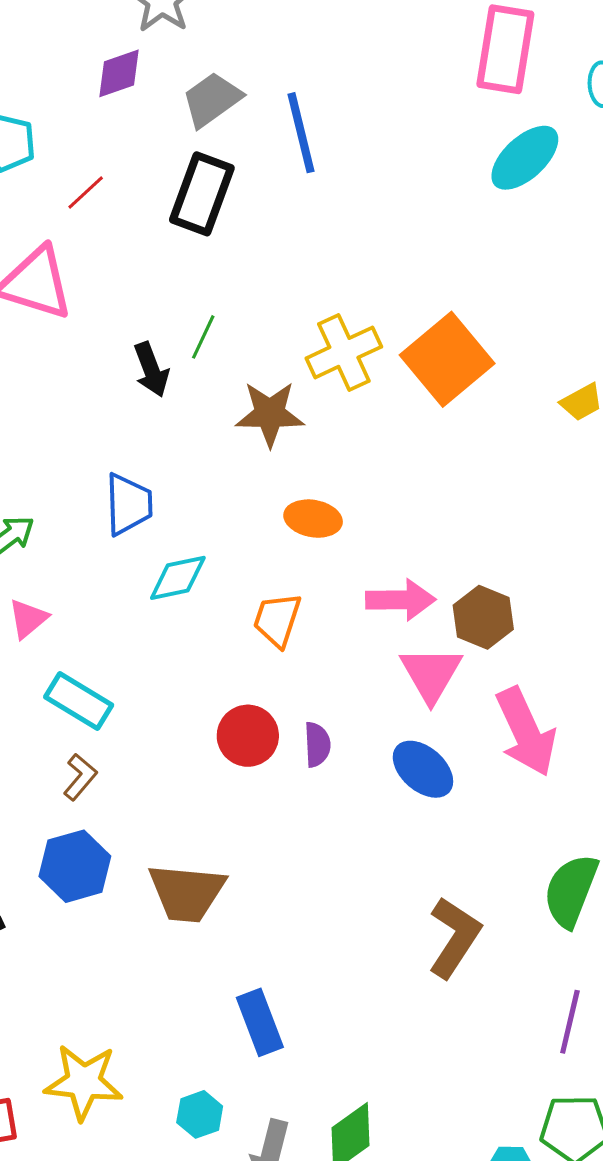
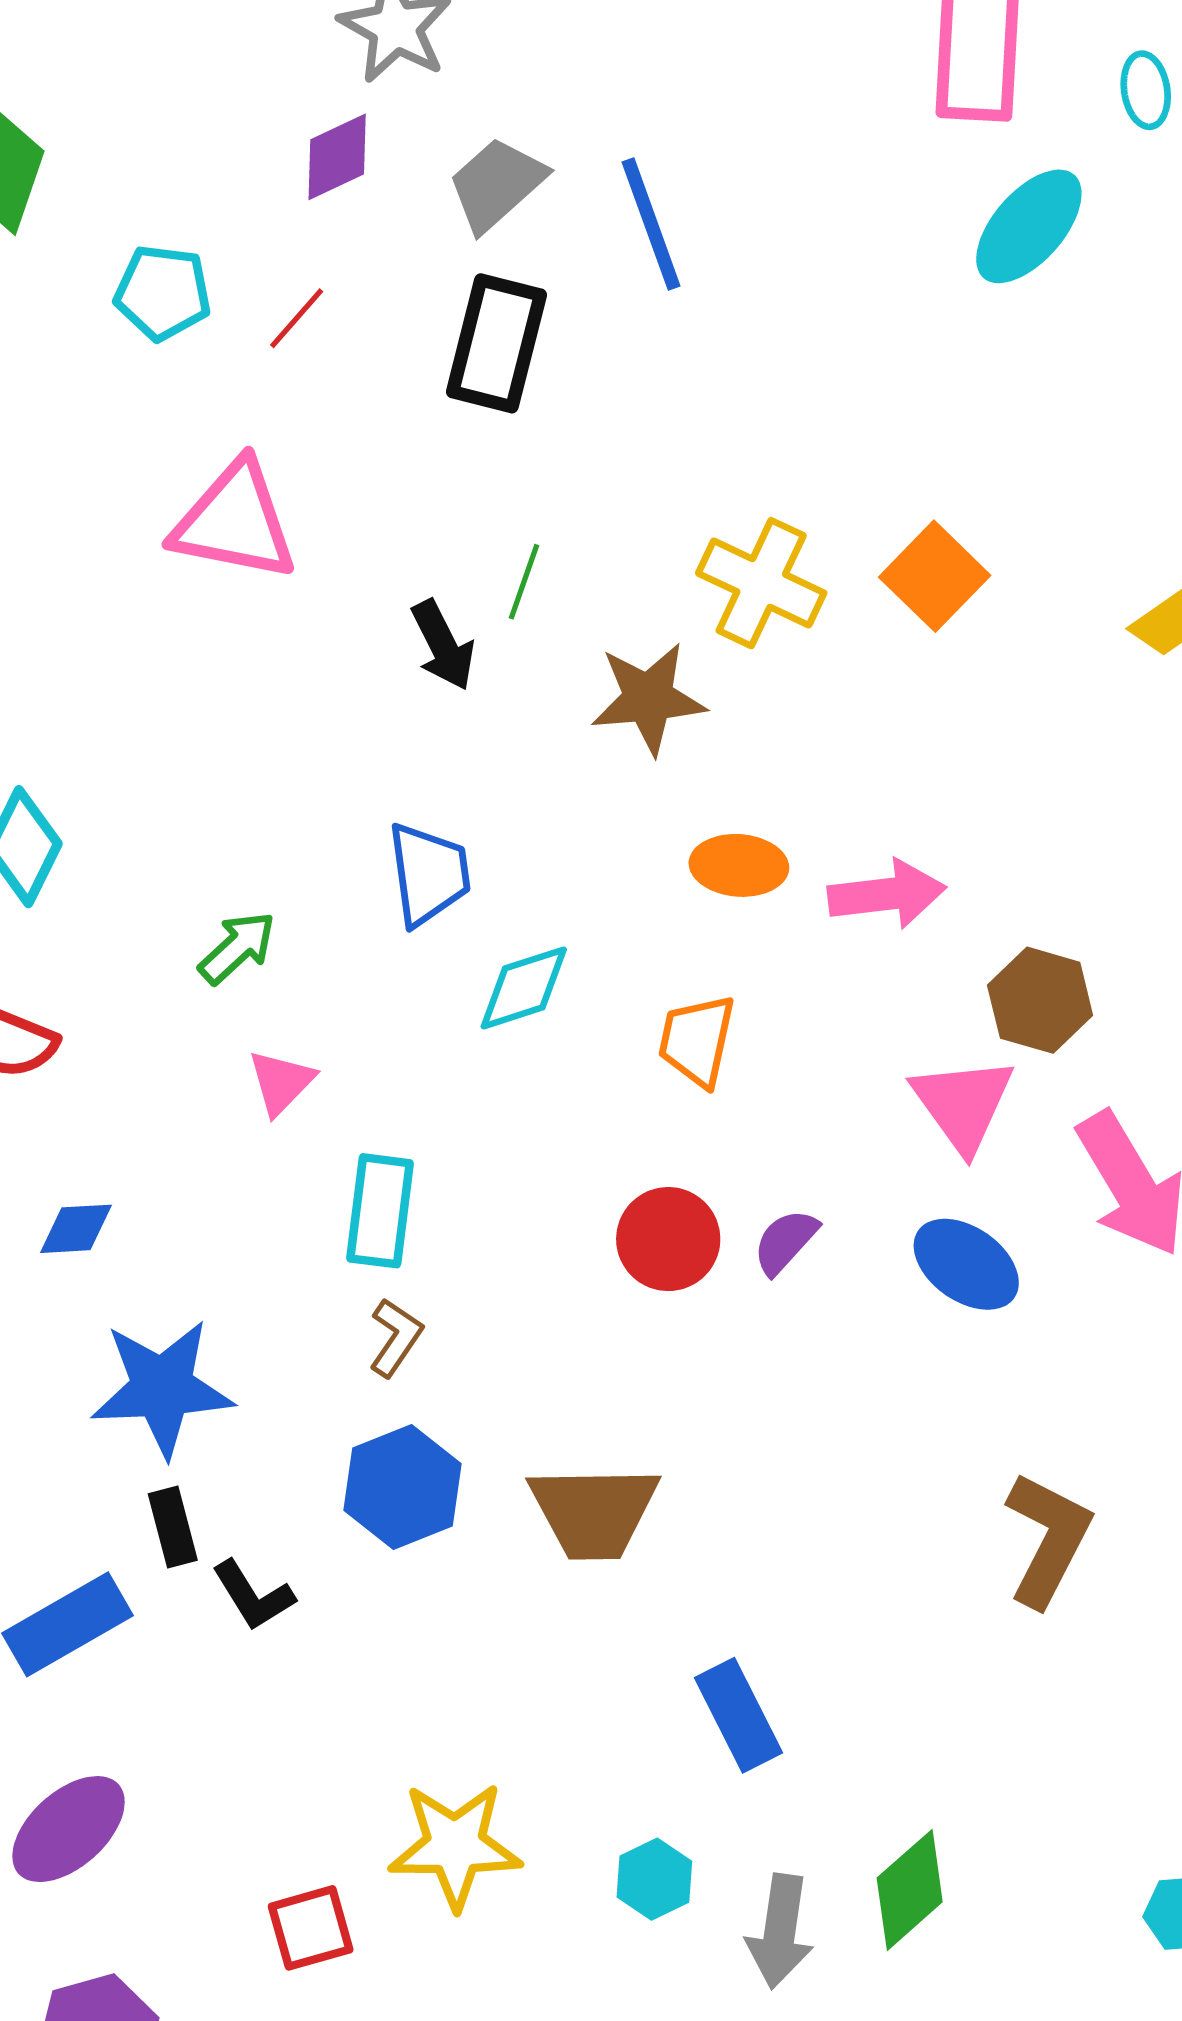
red line: (86, 193) -> (297, 318), moved
yellow cross: (344, 352) -> (761, 583), turned -34
orange square: (447, 359) -> (935, 576), size x0.7
pink arrow: (401, 600) -> (887, 894), moved
cyan rectangle: (79, 701) -> (380, 1211), turned 72
purple semicircle: (317, 745) -> (785, 1242), turned -129

